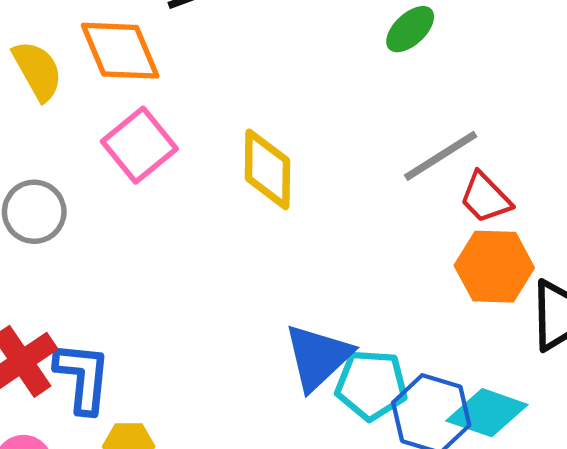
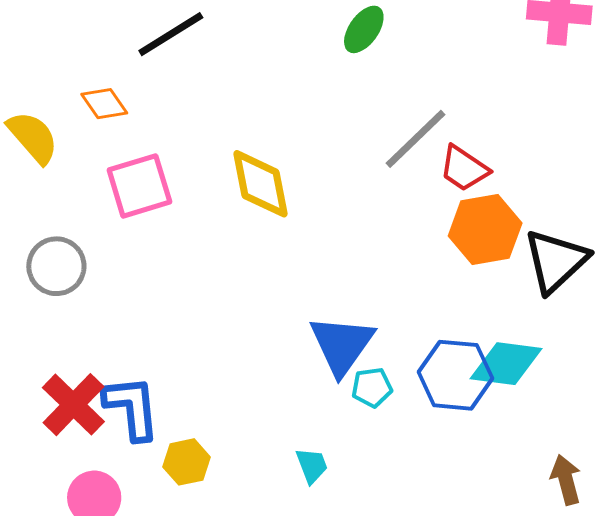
orange diamond: (120, 51) -> (104, 104), size x0.6
pink square: (139, 145) -> (139, 186), turned 34
cyan pentagon: (371, 385) -> (372, 387), moved, size x0.6

